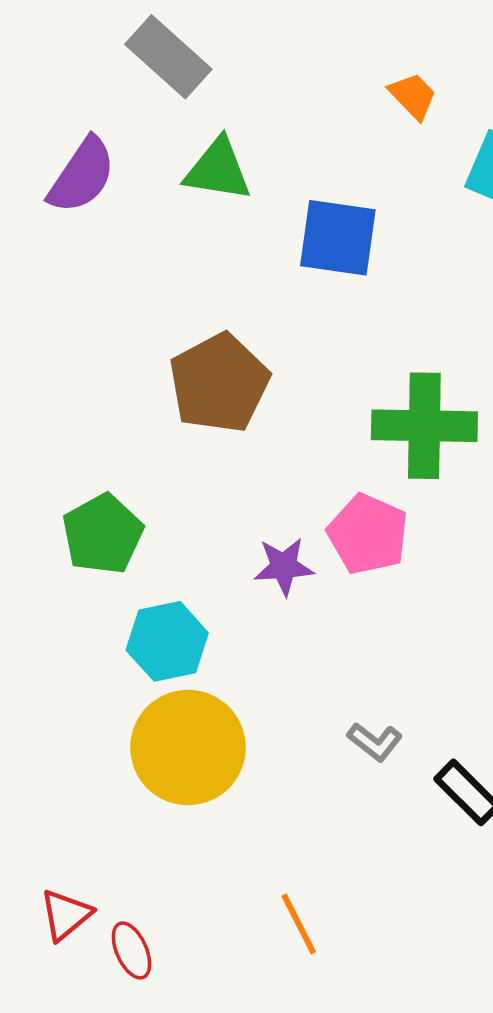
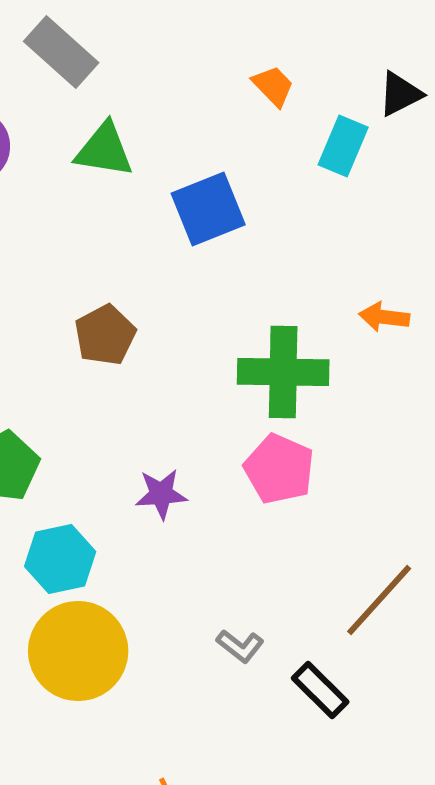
blue square: (338, 238) -> (208, 209), turned -30
brown pentagon: (219, 383) -> (105, 335), size x0.7
pink pentagon: (368, 534) -> (279, 469), moved

